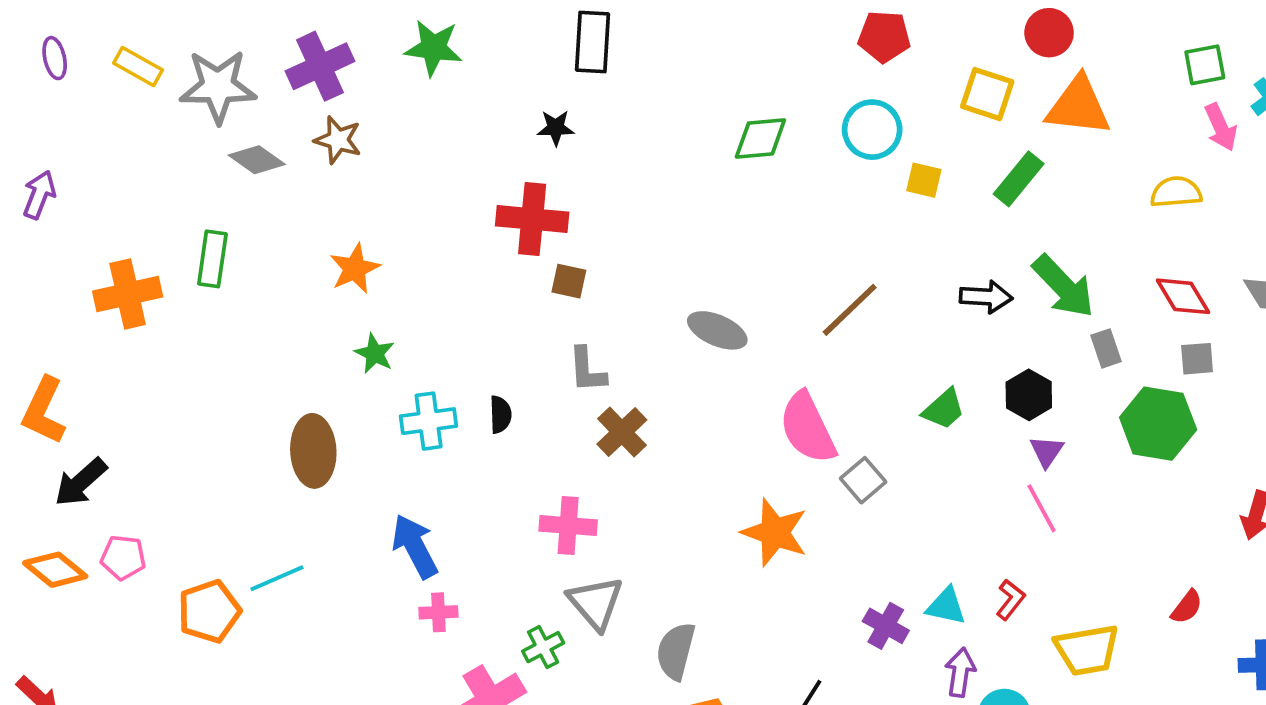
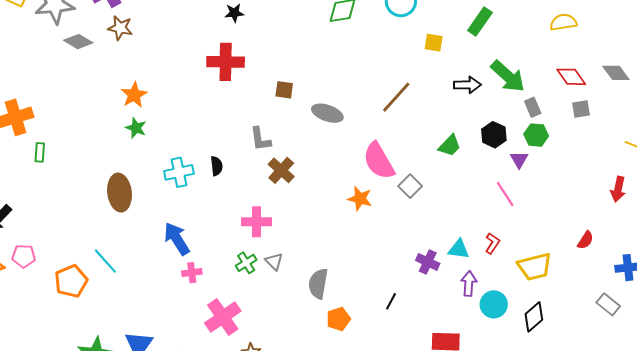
yellow square: (924, 180) -> (434, 43), moved
green rectangle: (212, 259) -> (40, 152), moved, size x0.7
brown square: (569, 281) -> (284, 90), moved
green star: (375, 354) -> (136, 128), moved
green hexagon: (1158, 424) -> (536, 135), moved, size x0.6
purple triangle: (1047, 451) -> (519, 160), moved
orange star: (775, 532) -> (360, 199), moved, size x0.7
cyan line: (277, 578) -> (105, 261), turned 76
gray triangle: (596, 603) -> (274, 261), size x0.6
green cross: (543, 647) -> (246, 263), moved

